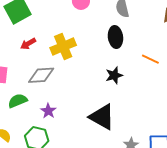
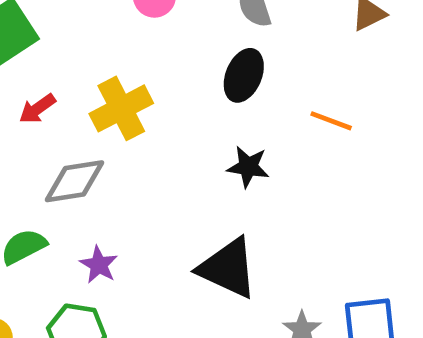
black ellipse: (115, 37) -> (244, 75), turned 35
black star: (114, 75) -> (248, 167), turned 30

